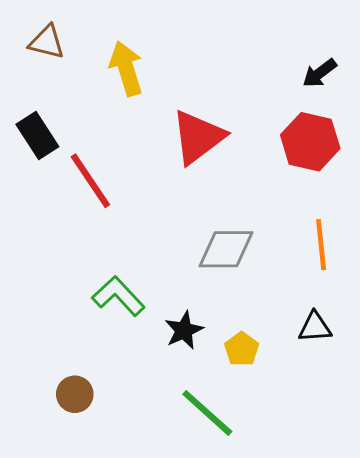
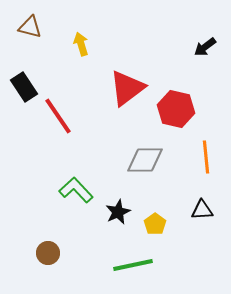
yellow arrow: (126, 68) -> (81, 44), size x0.7
red hexagon: (310, 142) -> (176, 109), moved
green line: (207, 413) -> (133, 265), turned -54

